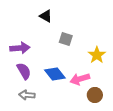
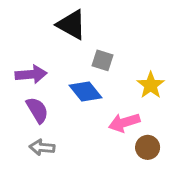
black triangle: (46, 16) -> (71, 25), size x1.5
blue diamond: (55, 74) -> (85, 91), moved

